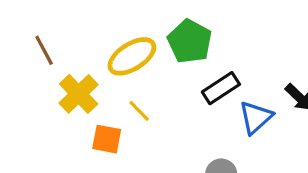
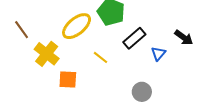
yellow line: (139, 111) -> (100, 57), moved
blue triangle: (256, 117) -> (158, 54), size x0.7

